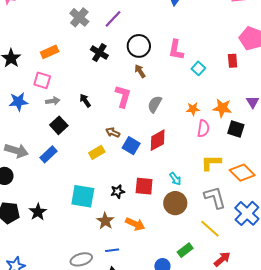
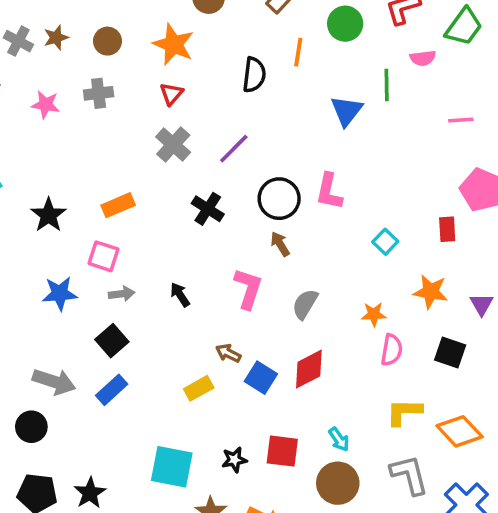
pink L-shape: (176, 50) -> (329, 192), moved
orange star: (222, 108) -> (431, 292), moved
black square: (59, 125) -> (112, 341), moved

